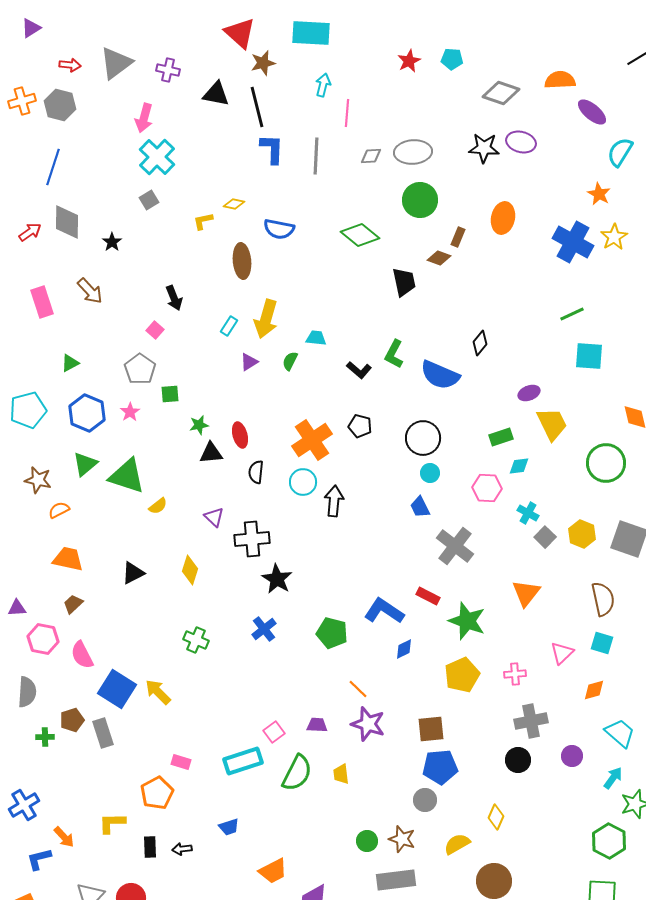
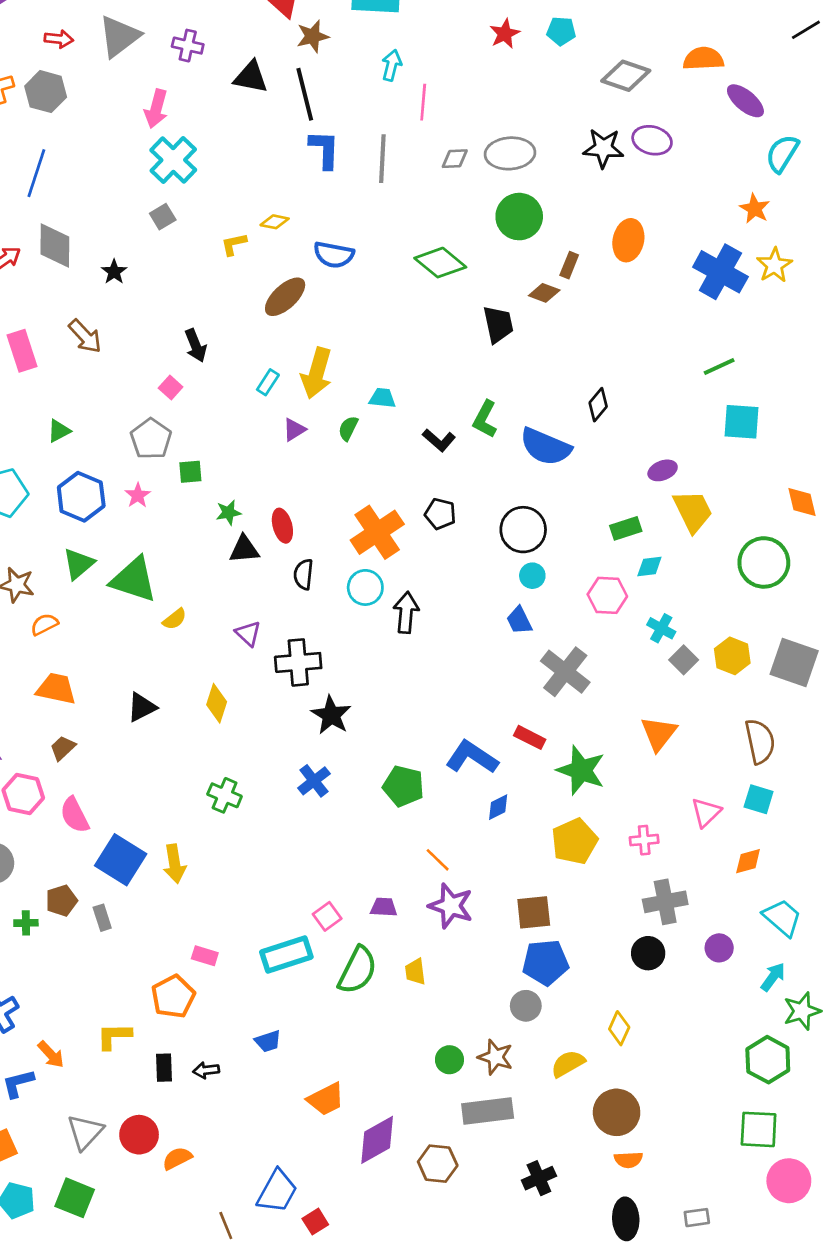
brown ellipse: (242, 261) -> (285, 297), turned 52
yellow arrow: (158, 692) -> (175, 864), turned -144
gray rectangle: (103, 733) -> (102, 918), size x0.7

